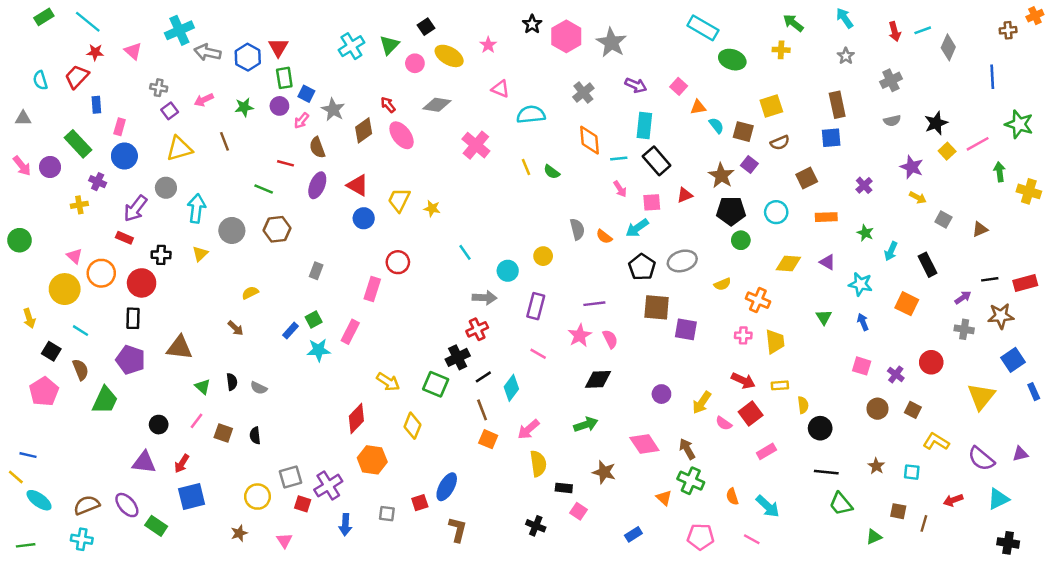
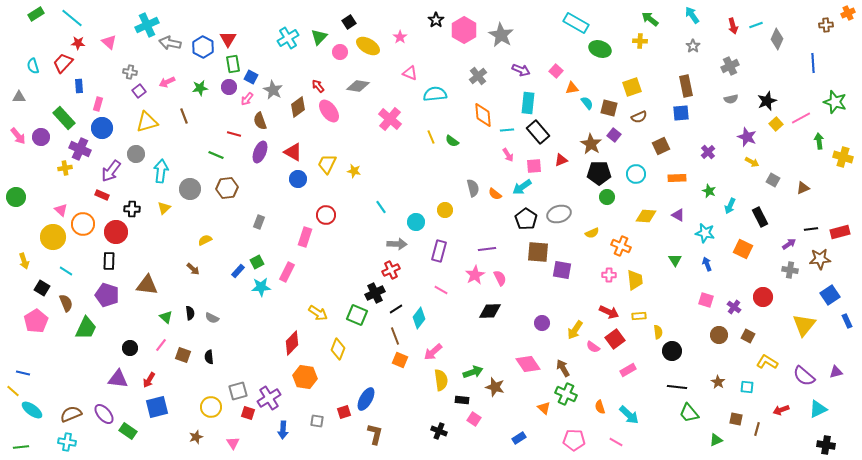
purple cross: (98, 182) -> (80, 149), size x1.5
green arrow: (586, 425) -> (473, 372), moved

